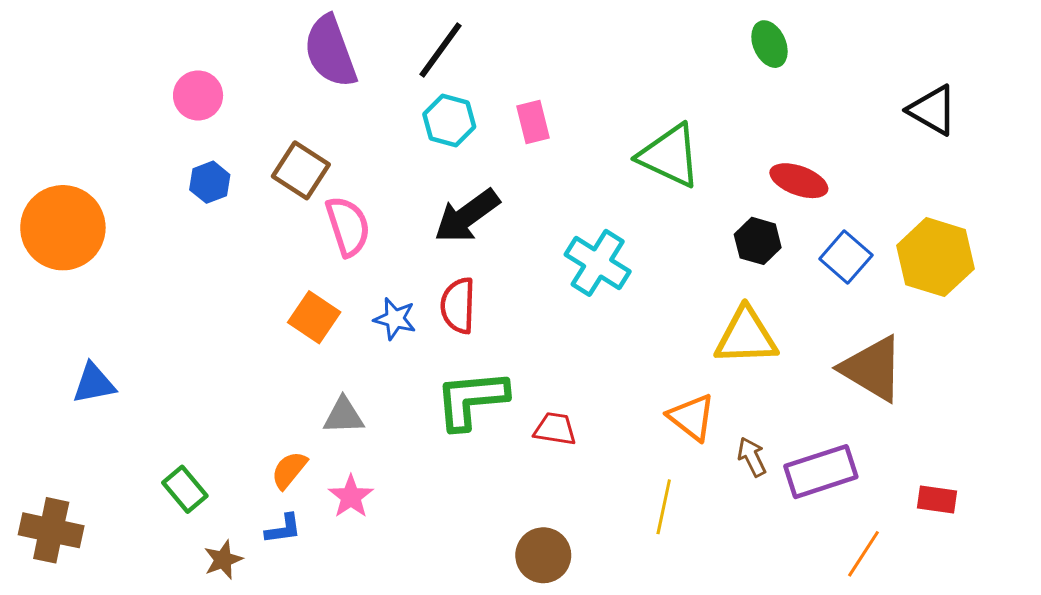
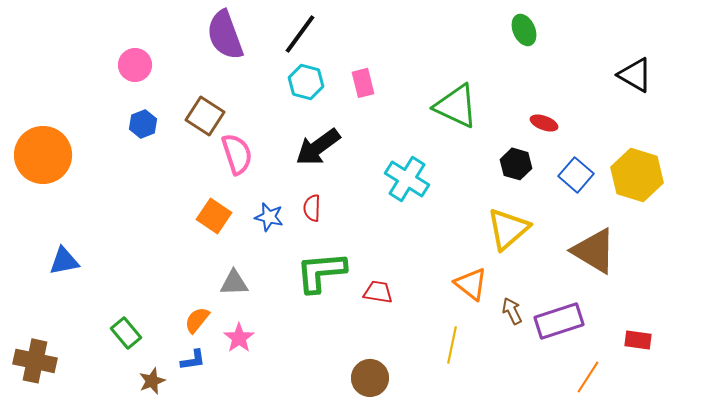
red ellipse: (799, 181) -> (544, 123), size x0.7
red semicircle: (458, 306) -> (312, 208), size x0.7
yellow triangle: (746, 336) -> (508, 229), turned -39

